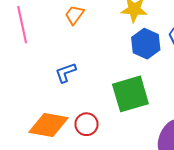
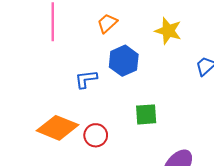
blue hexagon: (146, 44) -> (124, 61), moved
green square: (130, 94) -> (146, 114), size x0.6

